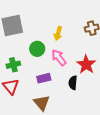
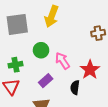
yellow arrow: (58, 33) -> (52, 16), moved, size x1.5
purple rectangle: (44, 78) -> (46, 81), turned -32

